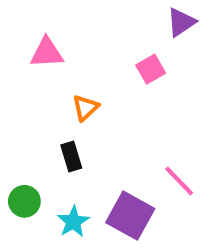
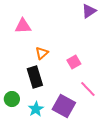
pink square: (151, 69) -> (74, 62), moved
black rectangle: (71, 157) -> (35, 77), size x1.5

